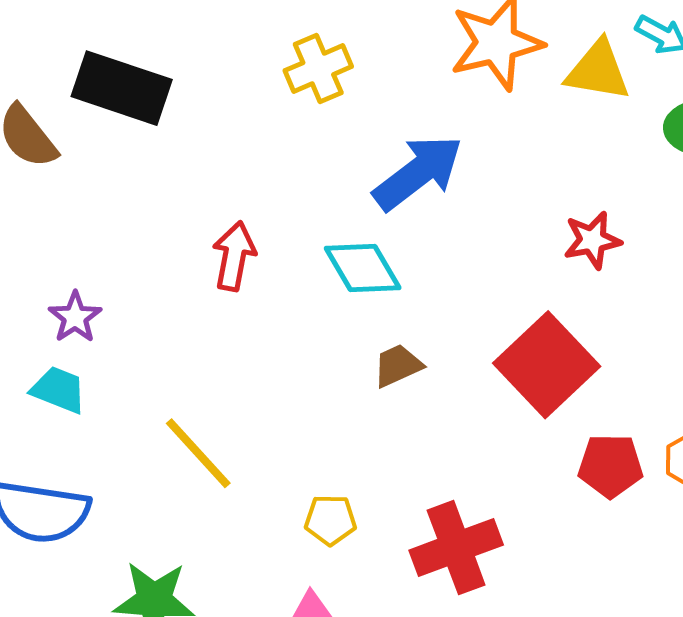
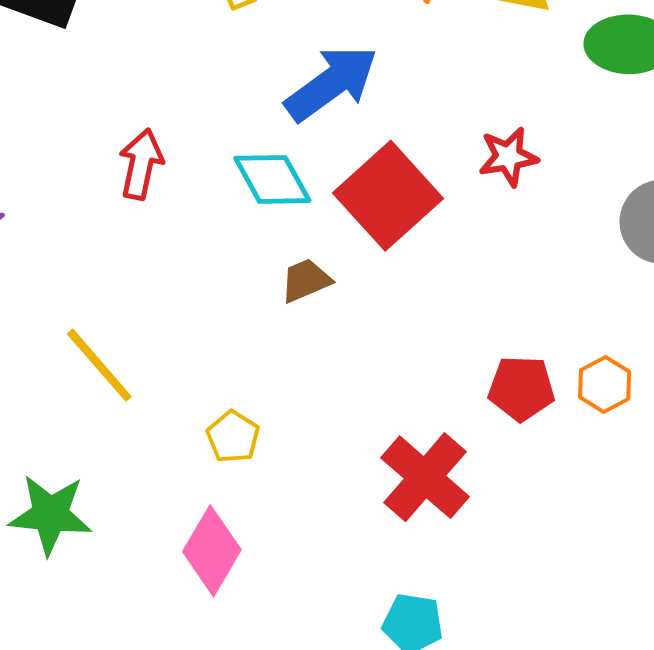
red square: (547, 365) -> (388, 196), moved
yellow pentagon: (330, 520) -> (233, 437), turned 30
red cross: (456, 548) -> (425, 477), moved, turned -30

